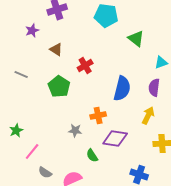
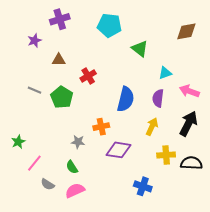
brown triangle: (56, 50) -> (59, 60), turned -32
gray line: (21, 75) -> (34, 90), moved
green semicircle: (92, 156) -> (72, 167), moved

